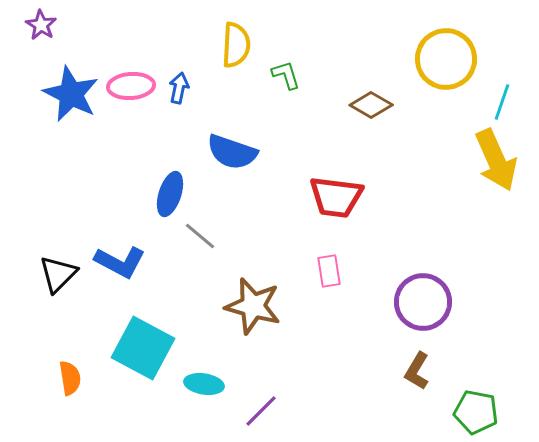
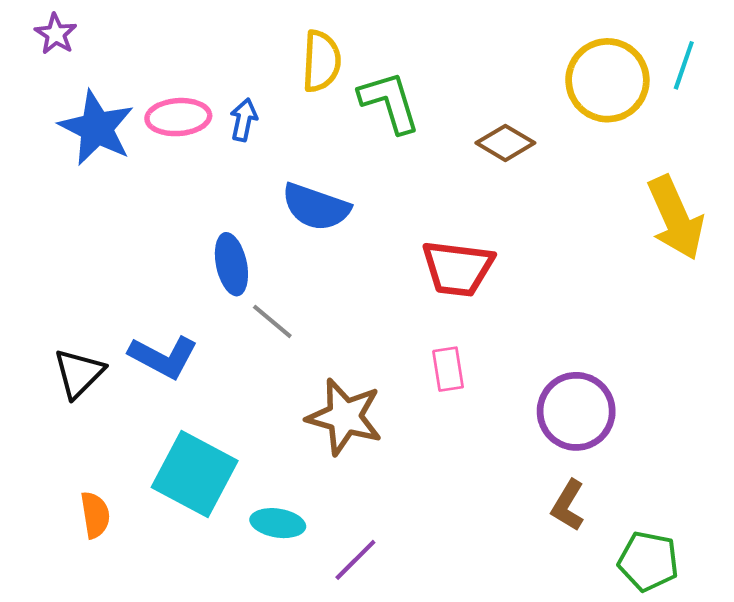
green L-shape: (286, 75) -> (389, 102), size x1.6
cyan line: (502, 102) -> (684, 65), moved
blue ellipse: (170, 194) -> (231, 264), turned -30

